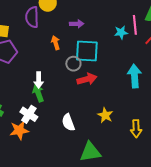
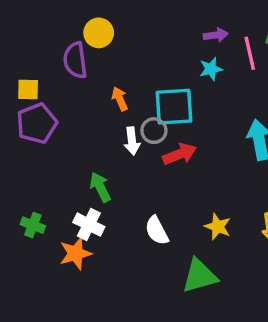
purple arrow: (77, 24) -> (216, 35), moved
cyan star: (121, 32) -> (211, 69), moved
white arrow: (39, 80) -> (132, 141), moved
yellow star: (105, 115) -> (218, 227), moved

